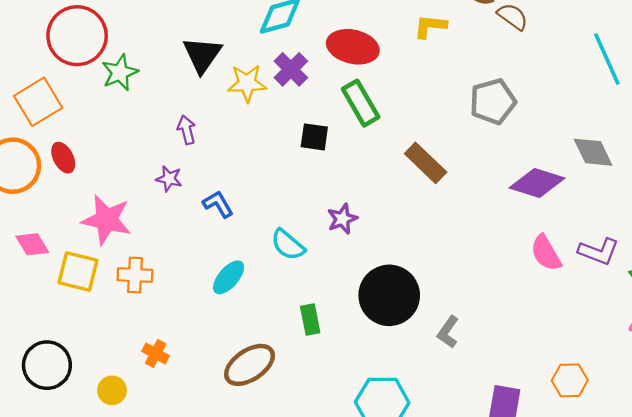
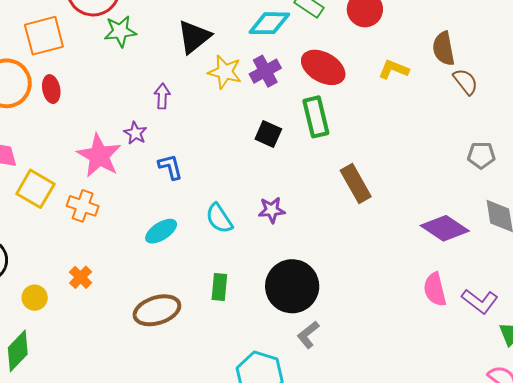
gray pentagon: (493, 101) -> (481, 155), moved, size x0.7
pink star: (107, 220) -> (99, 156), moved
gray L-shape: (448, 332) -> (308, 335), moved

